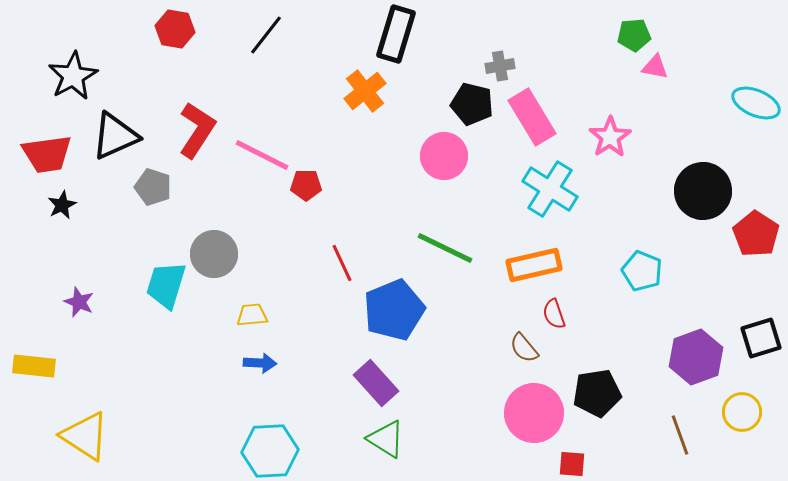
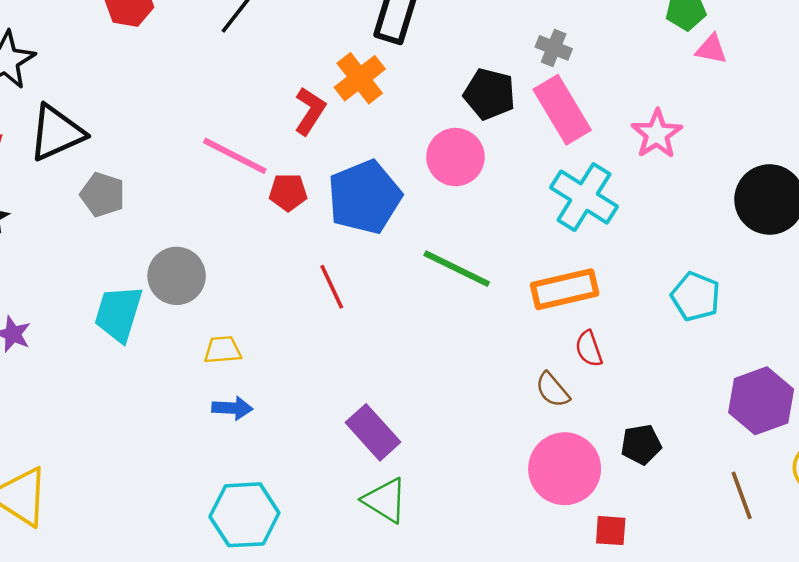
gray cross: (500, 66) -> (554, 48), moved, turned 32
red L-shape: (197, 130) -> (310, 111), moved, size x0.7
blue pentagon: (394, 310) -> (365, 197), moved
black pentagon: (597, 393) -> (641, 444), size x0.7

